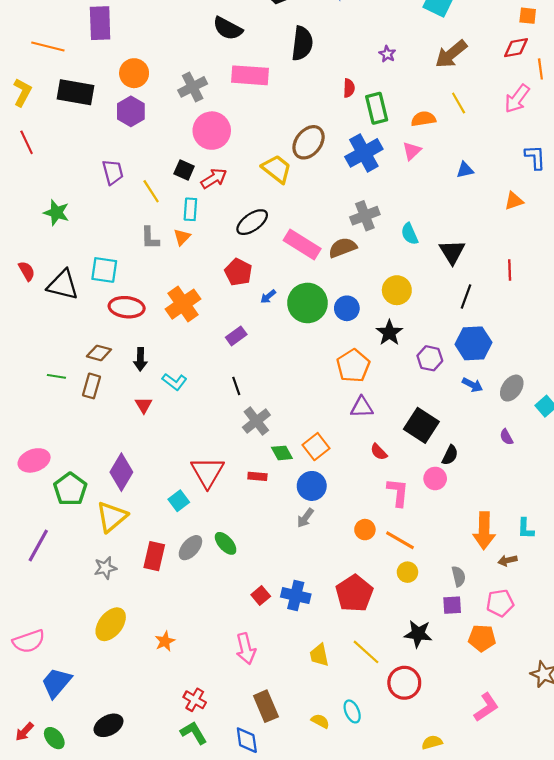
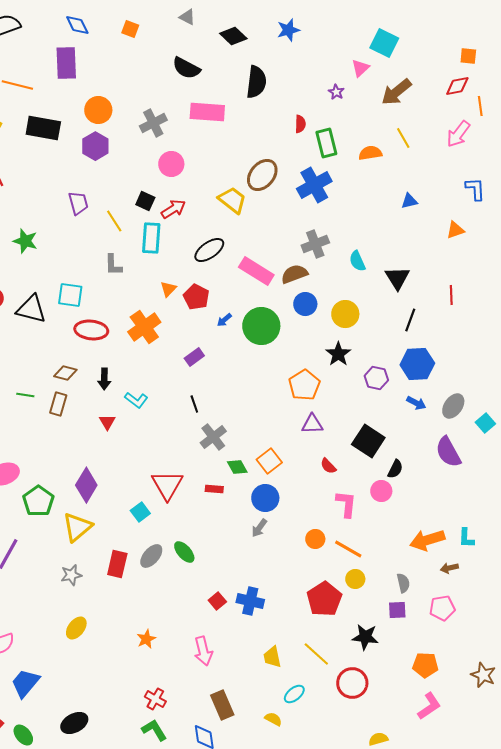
pink circle: (212, 131) -> (171, 164), size x0.7
pink triangle: (412, 151) -> (360, 68), moved
cyan rectangle: (190, 209) -> (151, 238), size x1.4
orange triangle: (182, 237) -> (168, 289), moved
blue circle: (347, 308) -> (305, 304), moved
purple semicircle: (506, 437) -> (448, 452), size x2.0
orange arrow: (484, 531) -> (427, 540), turned 72
red pentagon: (354, 593) -> (324, 599), moved
yellow ellipse: (111, 624) -> (76, 628), size x0.7
orange pentagon: (482, 638) -> (425, 665), moved
orange star: (165, 641) -> (146, 639), moved
cyan ellipse: (352, 711) -> (294, 694), moved, turned 75

